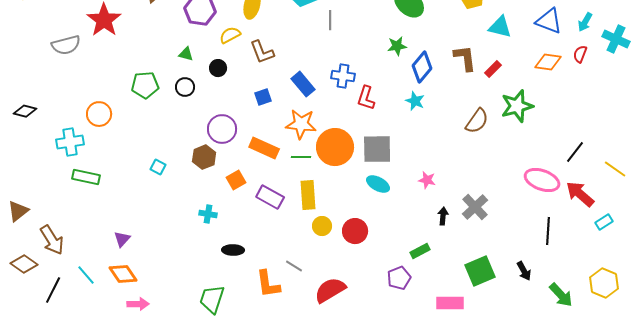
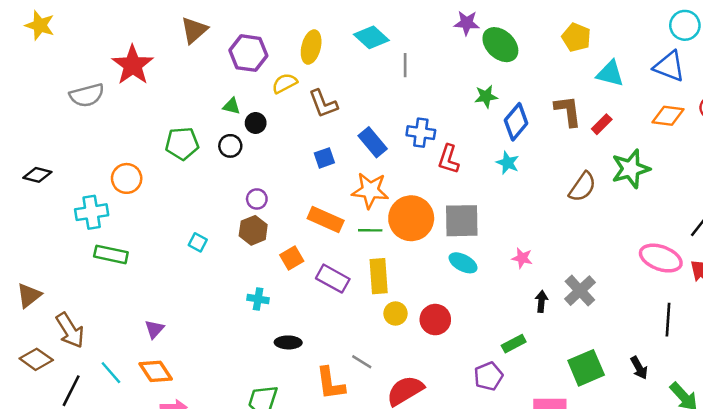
black circle: (218, 68) -> (256, 123), moved
purple circle: (222, 129) -> (257, 199), moved, size x0.6

